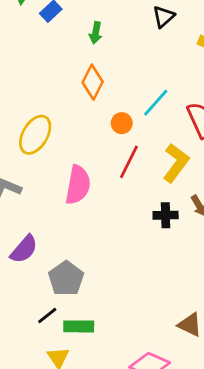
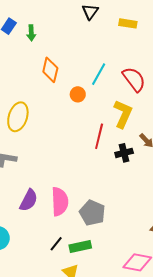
green arrow: (96, 33) -> (31, 33), moved
red line: (129, 162) -> (99, 136), moved
pink semicircle: (78, 185) -> (60, 202), moved
gray pentagon: (66, 279) -> (92, 213), moved

